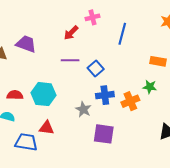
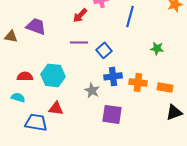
orange rectangle: (158, 61) -> (165, 87), moved
green star: (150, 87) -> (157, 48), moved
orange cross: (130, 101) -> (138, 82), turned 30

